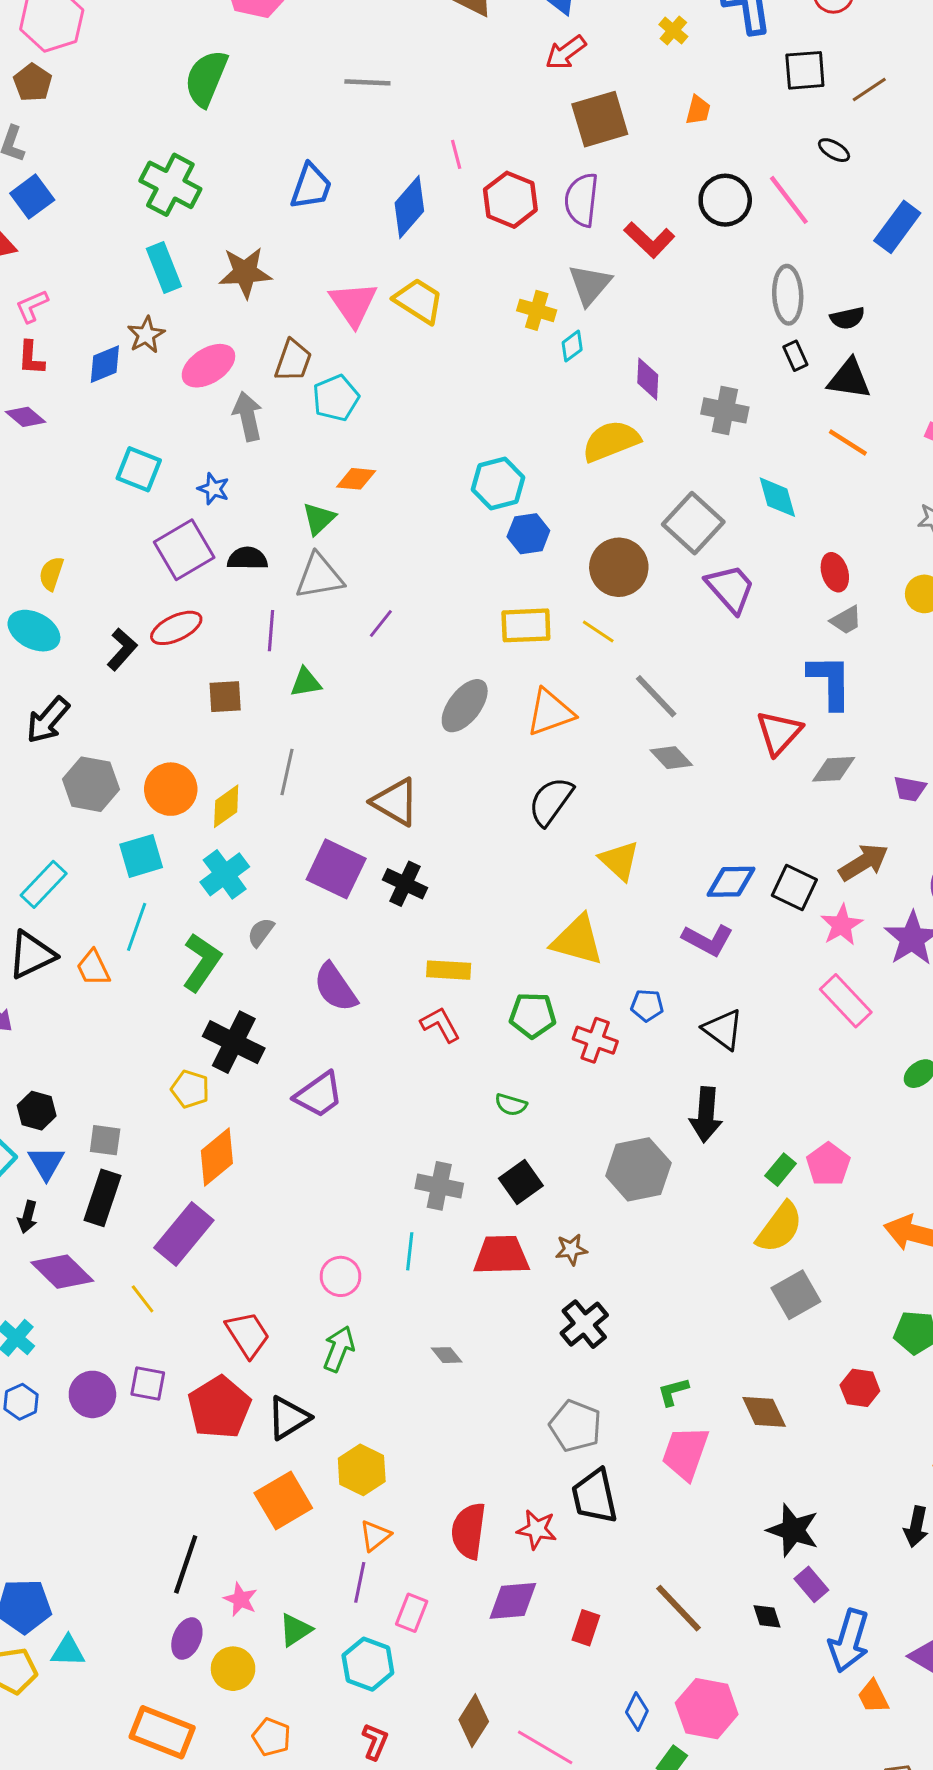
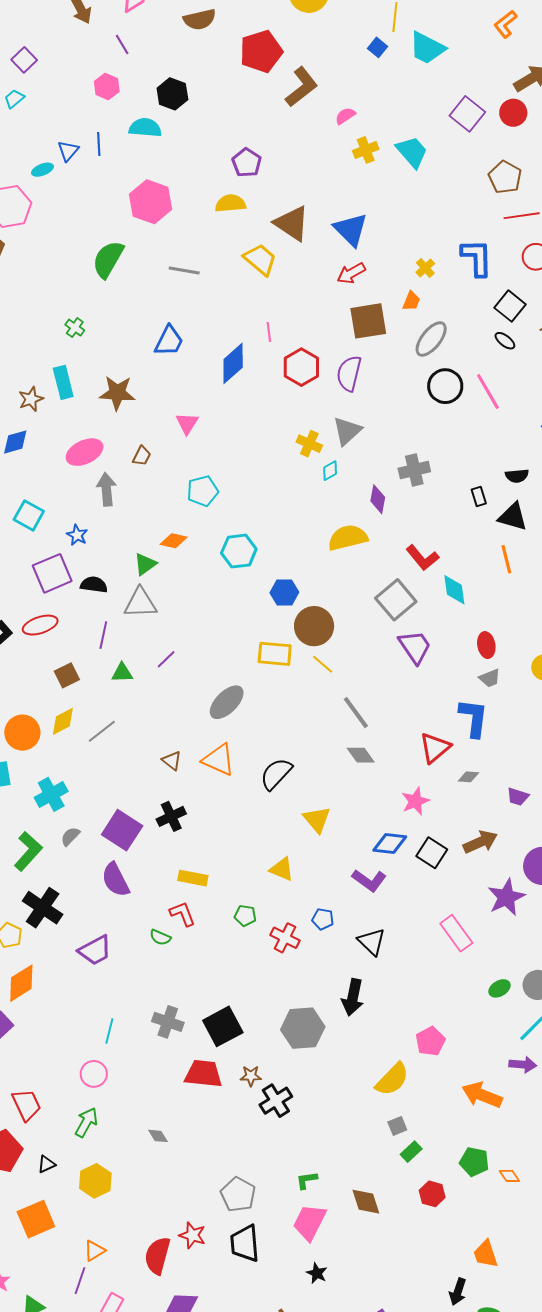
black square: (805, 70) -> (510, 306), turned 36
gray line: (367, 82) -> (184, 271), moved
orange trapezoid: (698, 110) -> (411, 301), moved
black ellipse: (834, 150) -> (505, 341), moved
green cross: (170, 185) -> (75, 328), size x0.5
red L-shape: (649, 240) -> (422, 558), moved
gray ellipse: (788, 295) -> (431, 339), moved, turned 33
yellow trapezoid: (419, 301) -> (260, 259), moved
pink triangle: (353, 304) -> (187, 423), size x0.7
brown star: (146, 335) -> (31, 399), moved
brown trapezoid: (293, 360) -> (142, 456), size x0.7
cyan pentagon: (336, 398) -> (203, 491), moved
gray cross: (725, 410) -> (414, 470), moved, turned -32
orange line: (848, 442) -> (506, 559), turned 36
cyan hexagon: (498, 483) -> (239, 551), moved
brown circle: (619, 567) -> (314, 626), moved
purple line: (381, 624) -> (166, 659), moved
brown square: (225, 697) -> (67, 675), turned -30
orange triangle: (550, 712) -> (219, 760), moved, turned 36
gray diamond: (834, 769) -> (468, 777), size x0.7
gray line: (287, 772) -> (102, 731), turned 32
brown triangle: (395, 802) -> (172, 761), size x0.6
yellow diamond: (226, 806) -> (63, 721), moved
purple square: (336, 869) -> (122, 830), moved
black cross: (405, 884) -> (171, 816), turned 32
pink star: (842, 925) -> (415, 801), moved
yellow triangle: (577, 940) -> (282, 869), size x0.7
green pentagon: (533, 1015) -> (245, 916), size x0.7
green semicircle: (511, 1105) -> (160, 937), moved
green rectangle: (781, 1170) -> (411, 1152), moved
black square: (521, 1182) -> (223, 1026), size x1.4
cyan line: (410, 1251) -> (109, 1031), moved
gray square: (796, 1295) -> (397, 1126), size x0.6
black cross: (584, 1324) -> (276, 1101), moved
black triangle: (288, 1418) -> (47, 1164), size x0.6
yellow hexagon: (362, 1470) -> (95, 1181), moved
red star: (537, 1529) -> (192, 1235), moved
black star: (793, 1530) -> (317, 1273), moved, size x0.6

